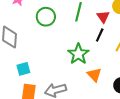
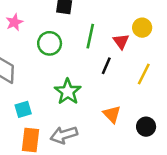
black line: (100, 35) -> (106, 66), moved
green star: (78, 54) -> (68, 92), moved

